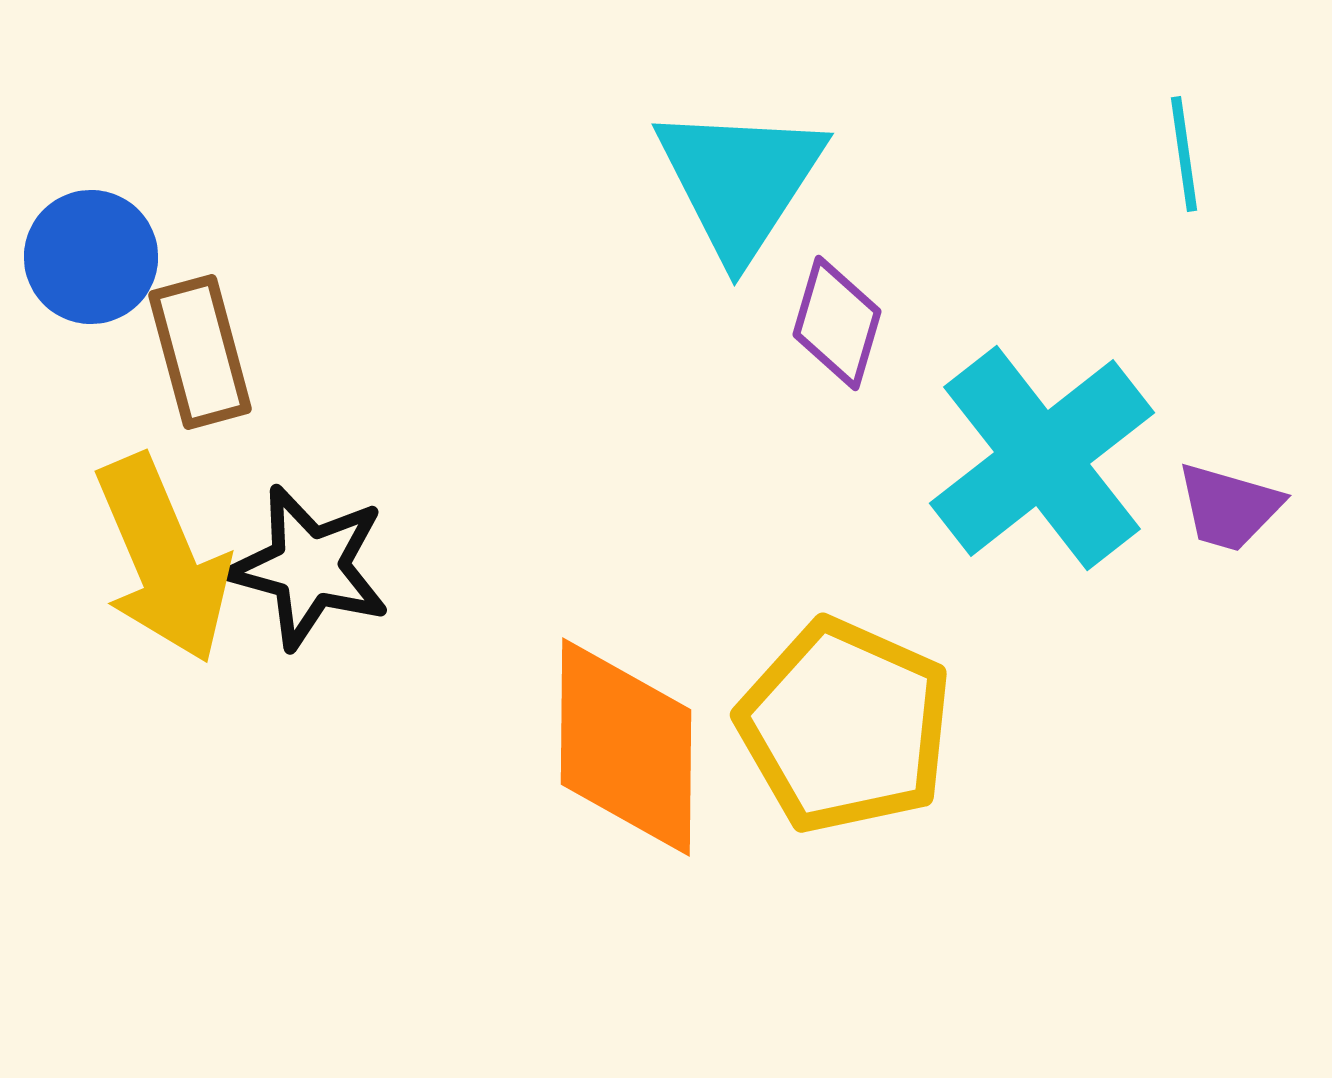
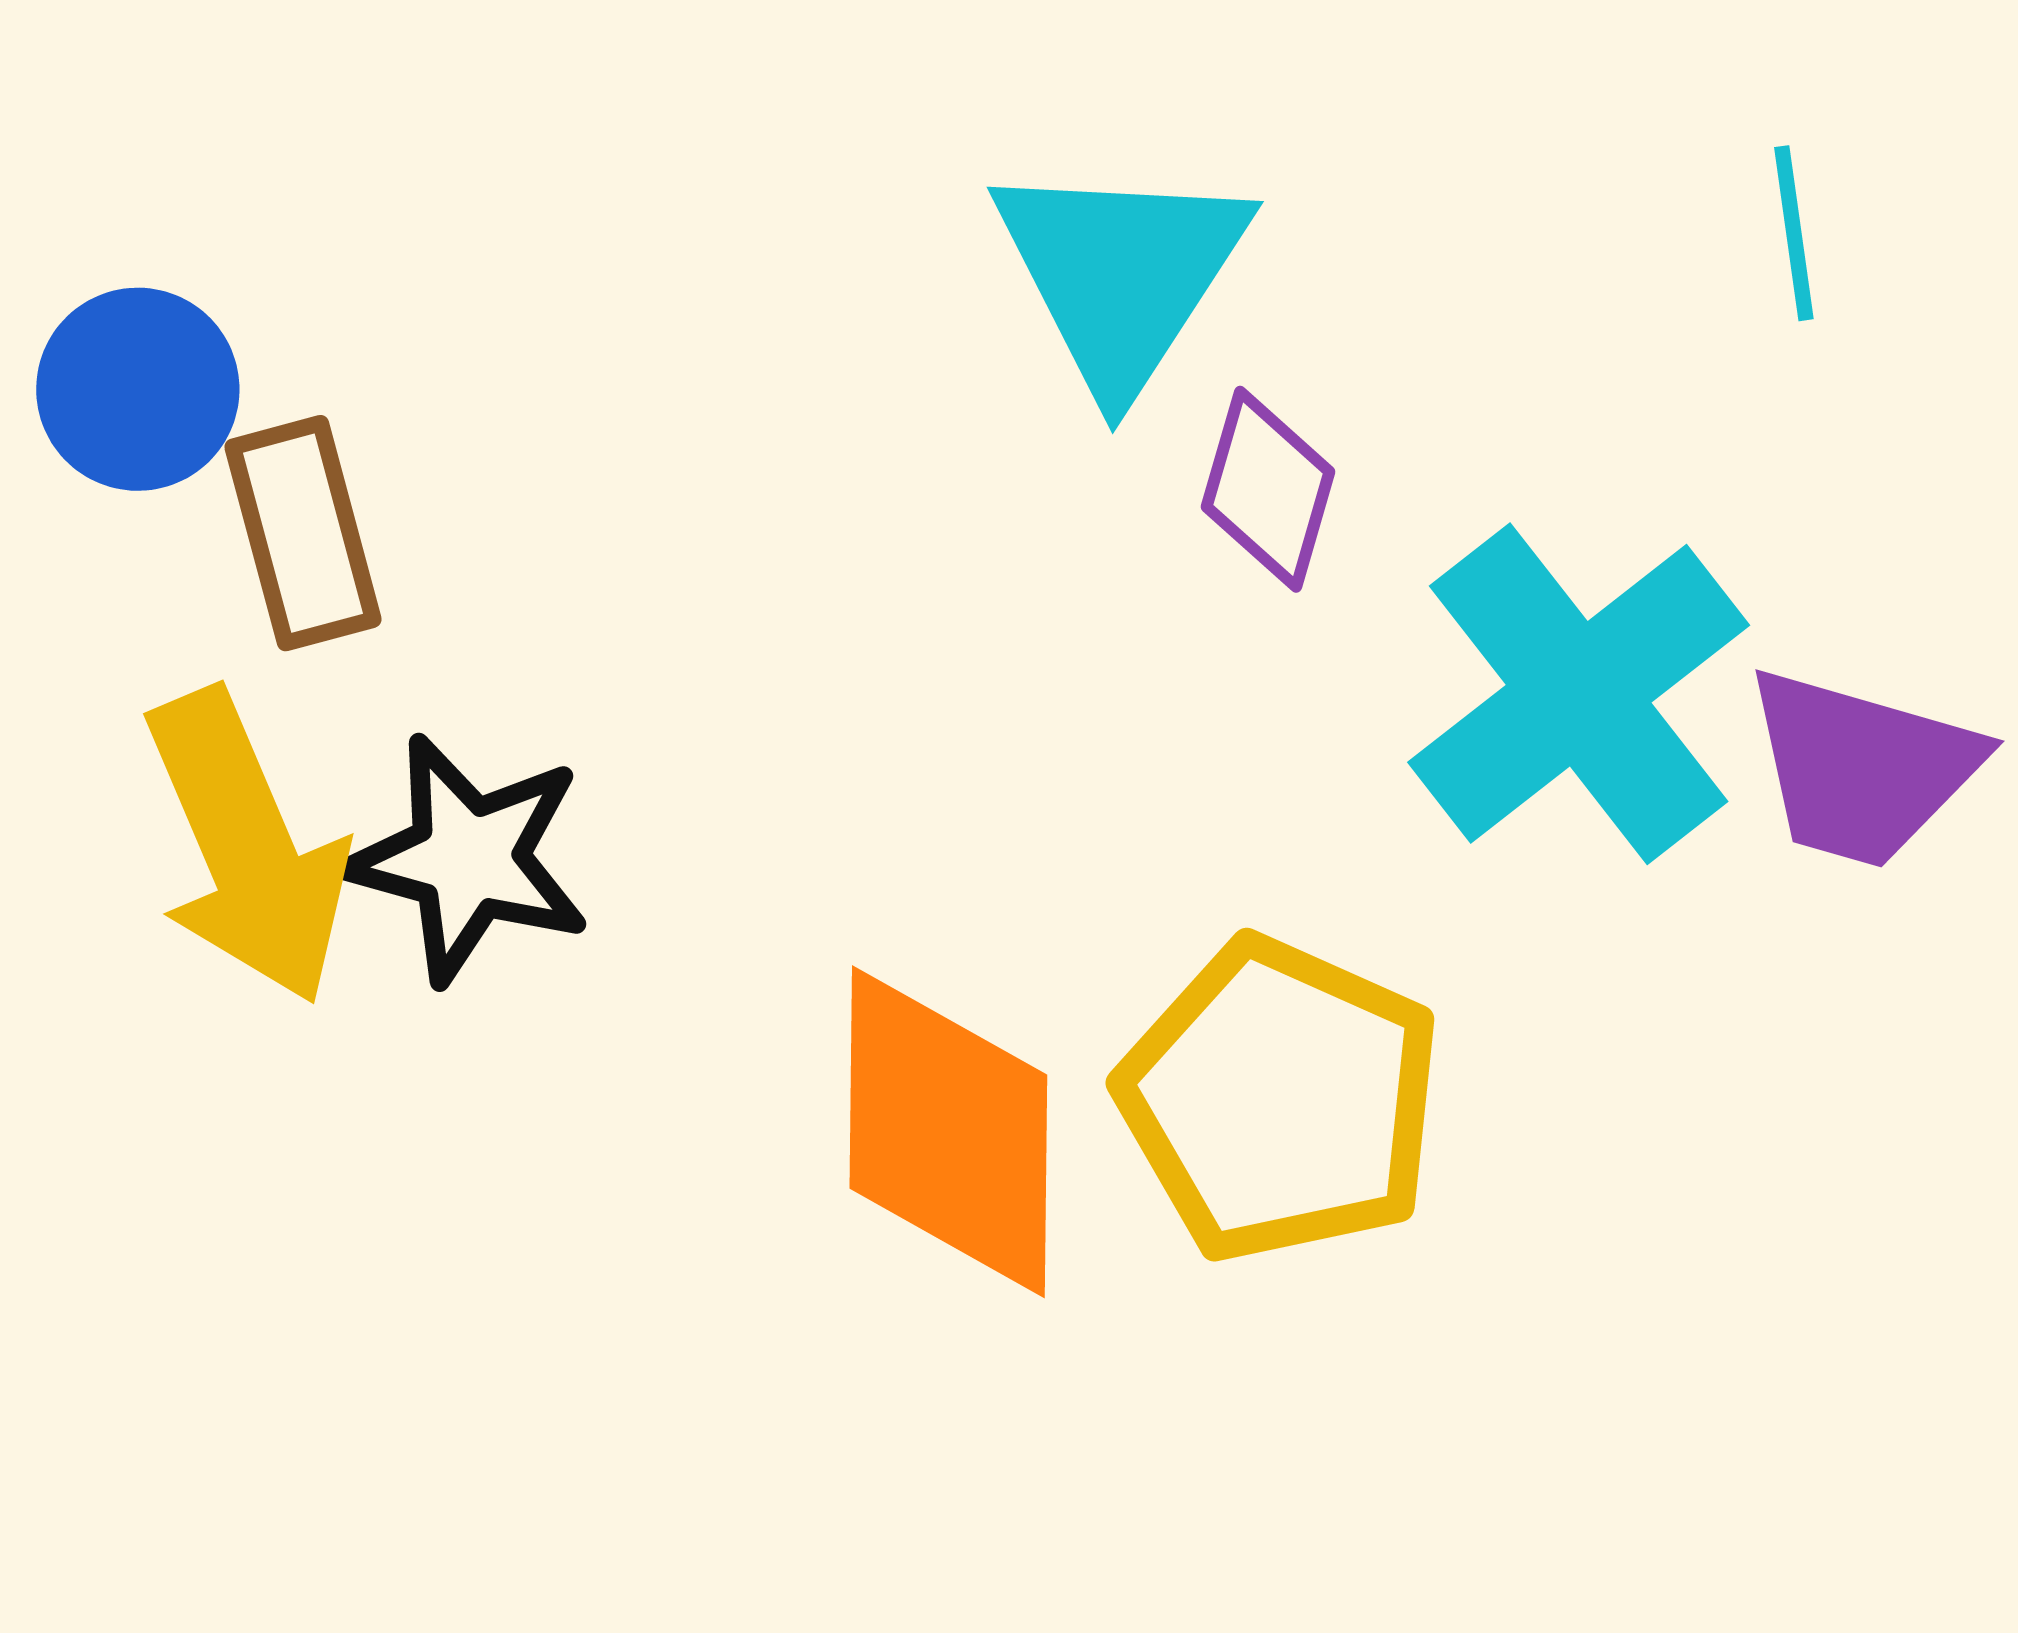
purple trapezoid: (1229, 507) -> (1862, 768), size x1.5

